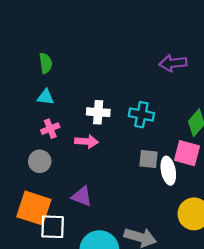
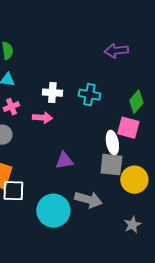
gray square: (148, 159) -> (111, 165), moved, size x1.4
purple triangle: (82, 196) -> (64, 161), moved, turned -30

